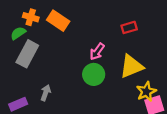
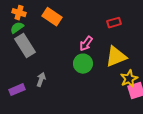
orange cross: (31, 17) -> (19, 13), moved
gray rectangle: (27, 54) -> (25, 46), turned -60

